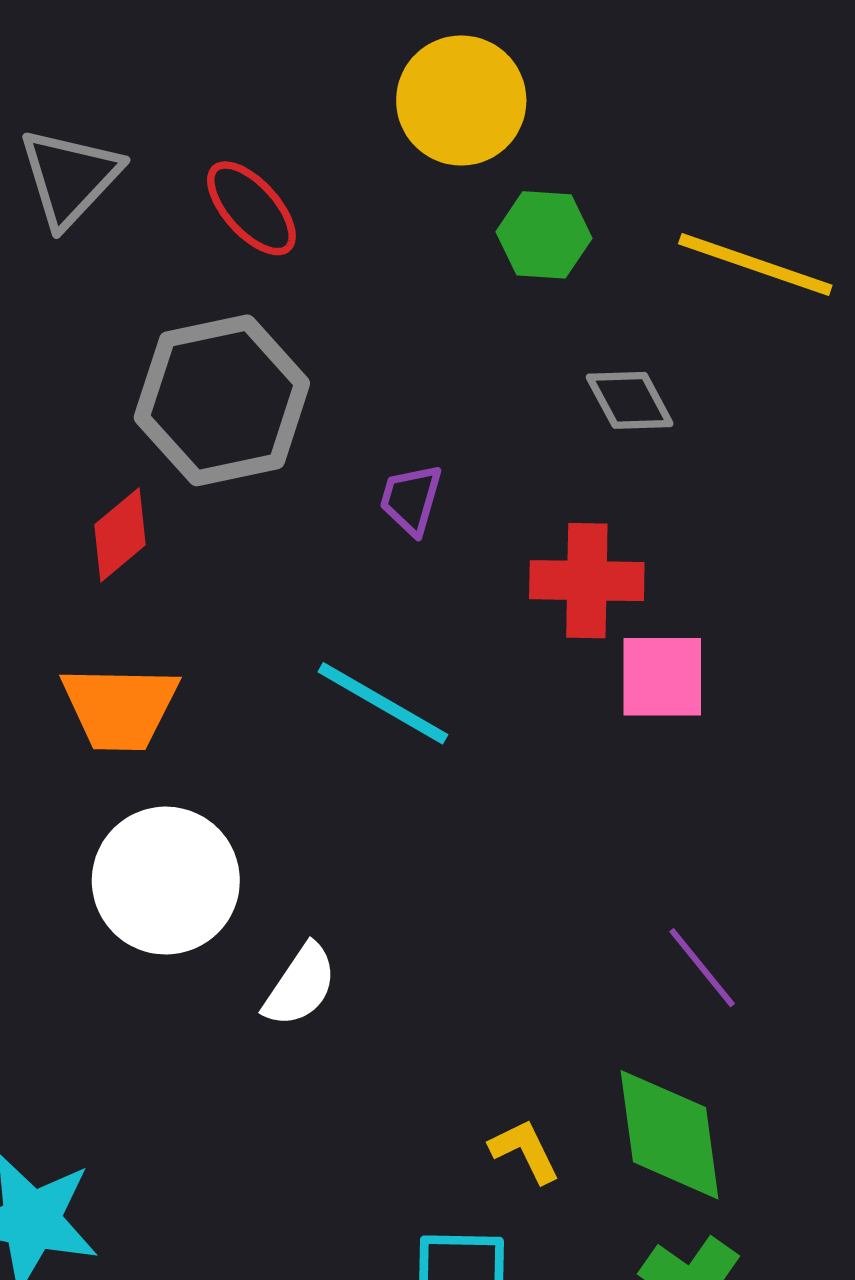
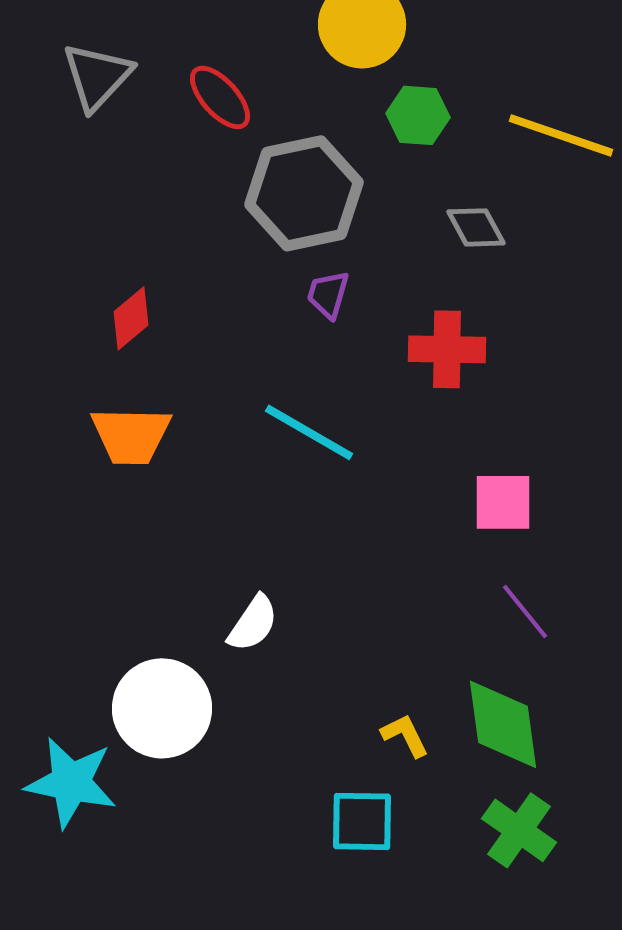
gray hexagon: (222, 400) -> (304, 193), moved
pink square: (662, 677) -> (503, 502), moved
white circle: (166, 881) -> (162, 708), moved

